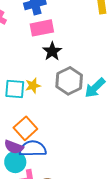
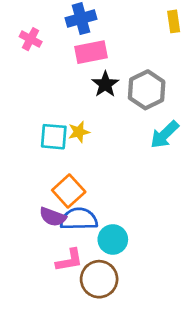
gray hexagon: (69, 81) -> (147, 90), moved
cyan circle: (15, 162) -> (113, 239), moved

